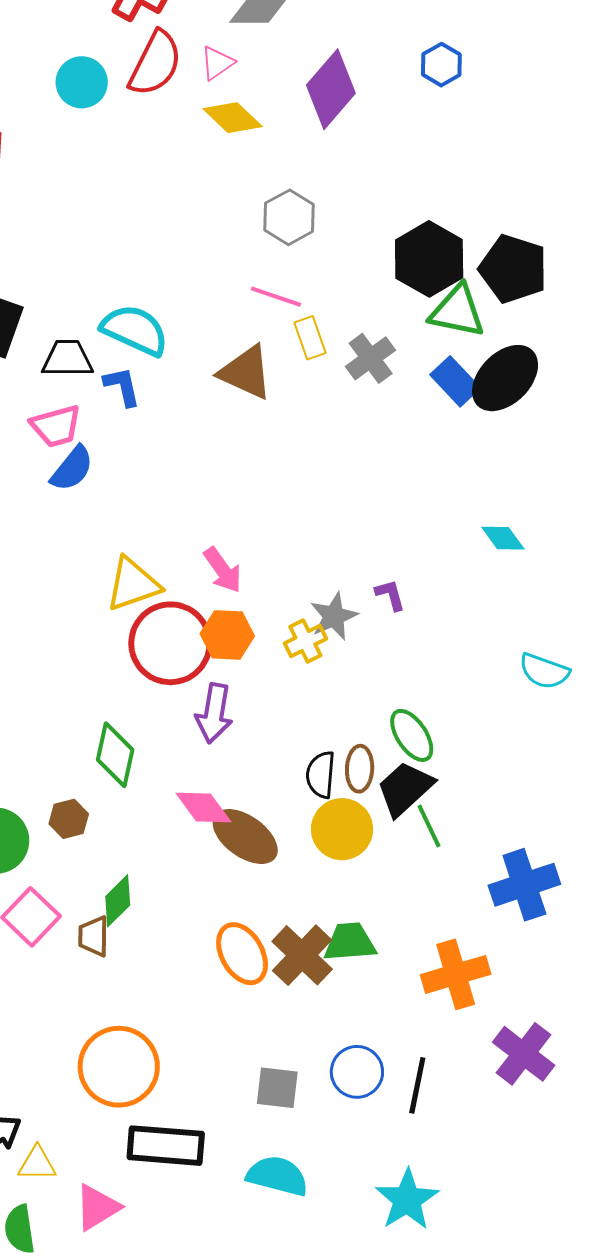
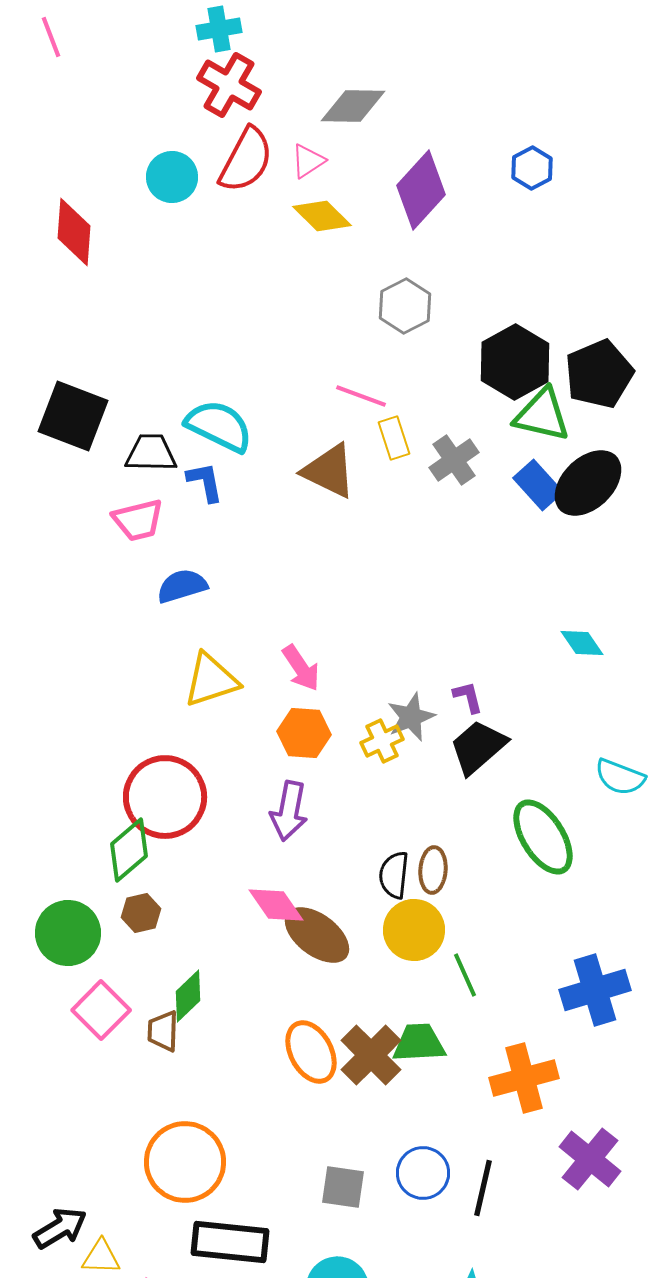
gray hexagon: (289, 217) -> (405, 306), moved
black pentagon: (513, 269) -> (599, 374), turned 30
blue semicircle: (72, 469) -> (182, 586), moved, turned -147
red circle: (170, 643) -> (165, 797), moved
green ellipse: (412, 735) -> (543, 837), moved, size x1.4
green diamond: (115, 755) -> (129, 850), moved, turned 36
black trapezoid: (405, 789) -> (478, 747), moved
green line: (429, 826) -> (465, 975), moved

